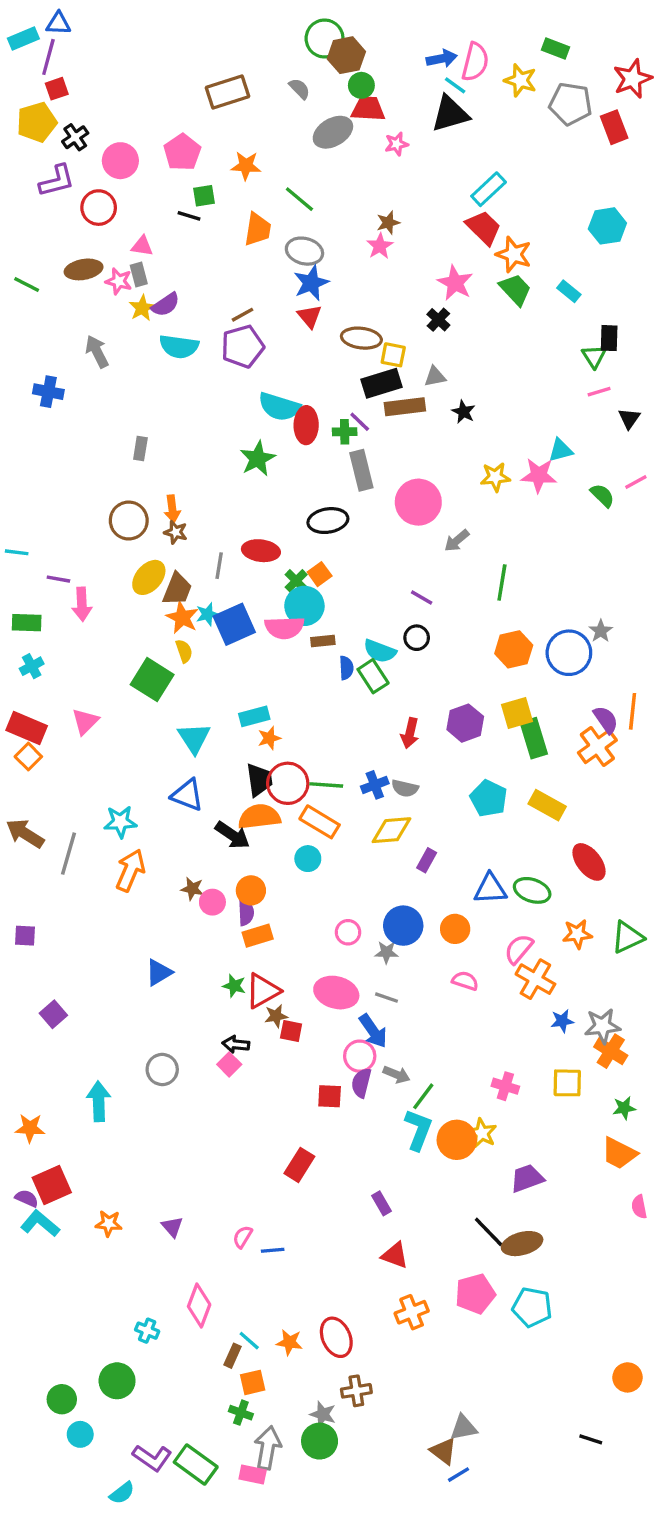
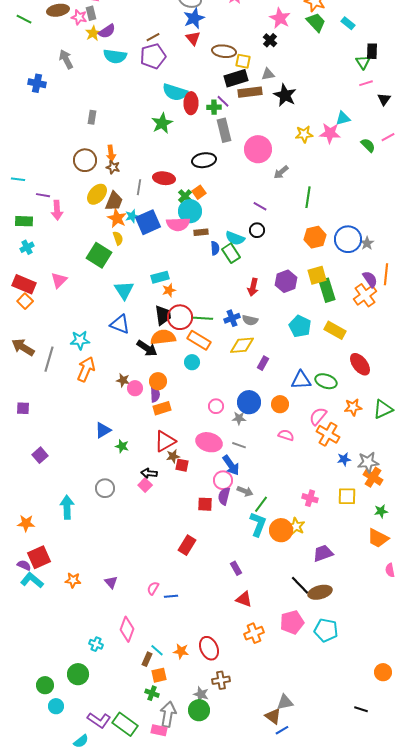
black star: (463, 412) -> (285, 95), size x1.6
gray star: (601, 631) -> (367, 243), moved
green star: (234, 986) -> (122, 446), moved

